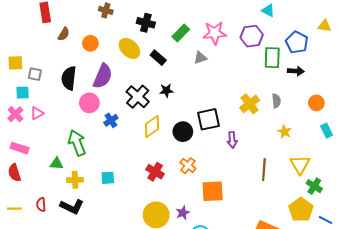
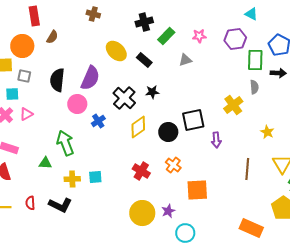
black cross: (146, 23) -> (144, 22), moved, turned -30
pink star: (215, 33) -> (199, 36), size x0.6
orange circle: (90, 43) -> (22, 46), moved, size x1.5
gray semicircle: (276, 101) -> (254, 87), moved
yellow cross: (75, 180) -> (72, 179), moved

